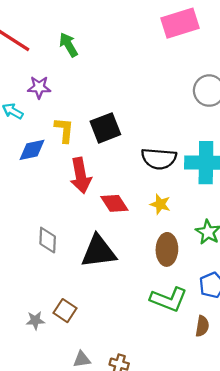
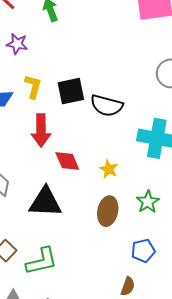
black semicircle: (159, 159) -> (107, 106), moved
green L-shape: (169, 299) -> (42, 261), moved, turned -44

